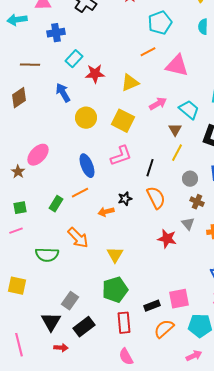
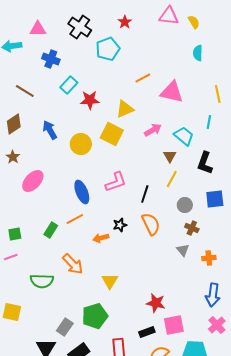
cyan pentagon: (160, 23) -> (108, 49), moved
blue cross: (56, 33) -> (51, 59), turned 30
brown line: (30, 65) -> (25, 91), turned 30
blue arrow: (63, 93) -> (50, 130), moved
yellow square: (123, 121) -> (112, 134), moved
brown star: (18, 172) -> (13, 157), moved
red star: (167, 239) -> (156, 303), moved
green pentagon: (115, 290) -> (95, 316), moved

